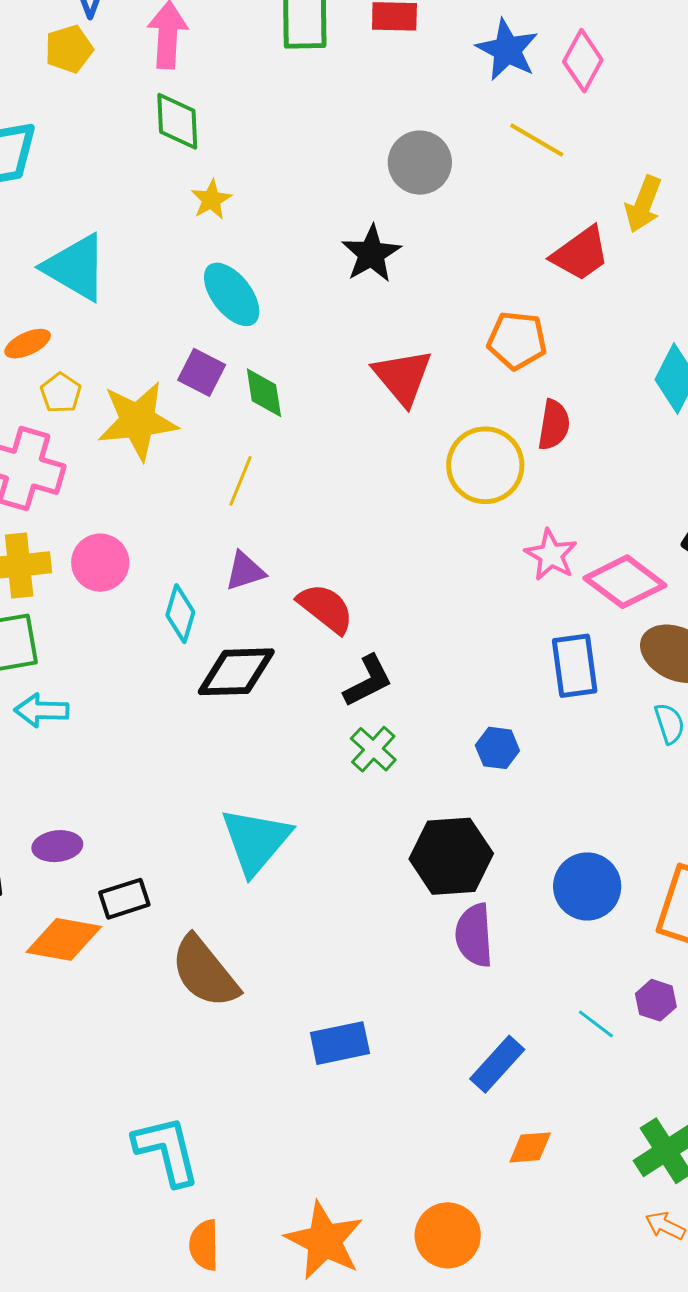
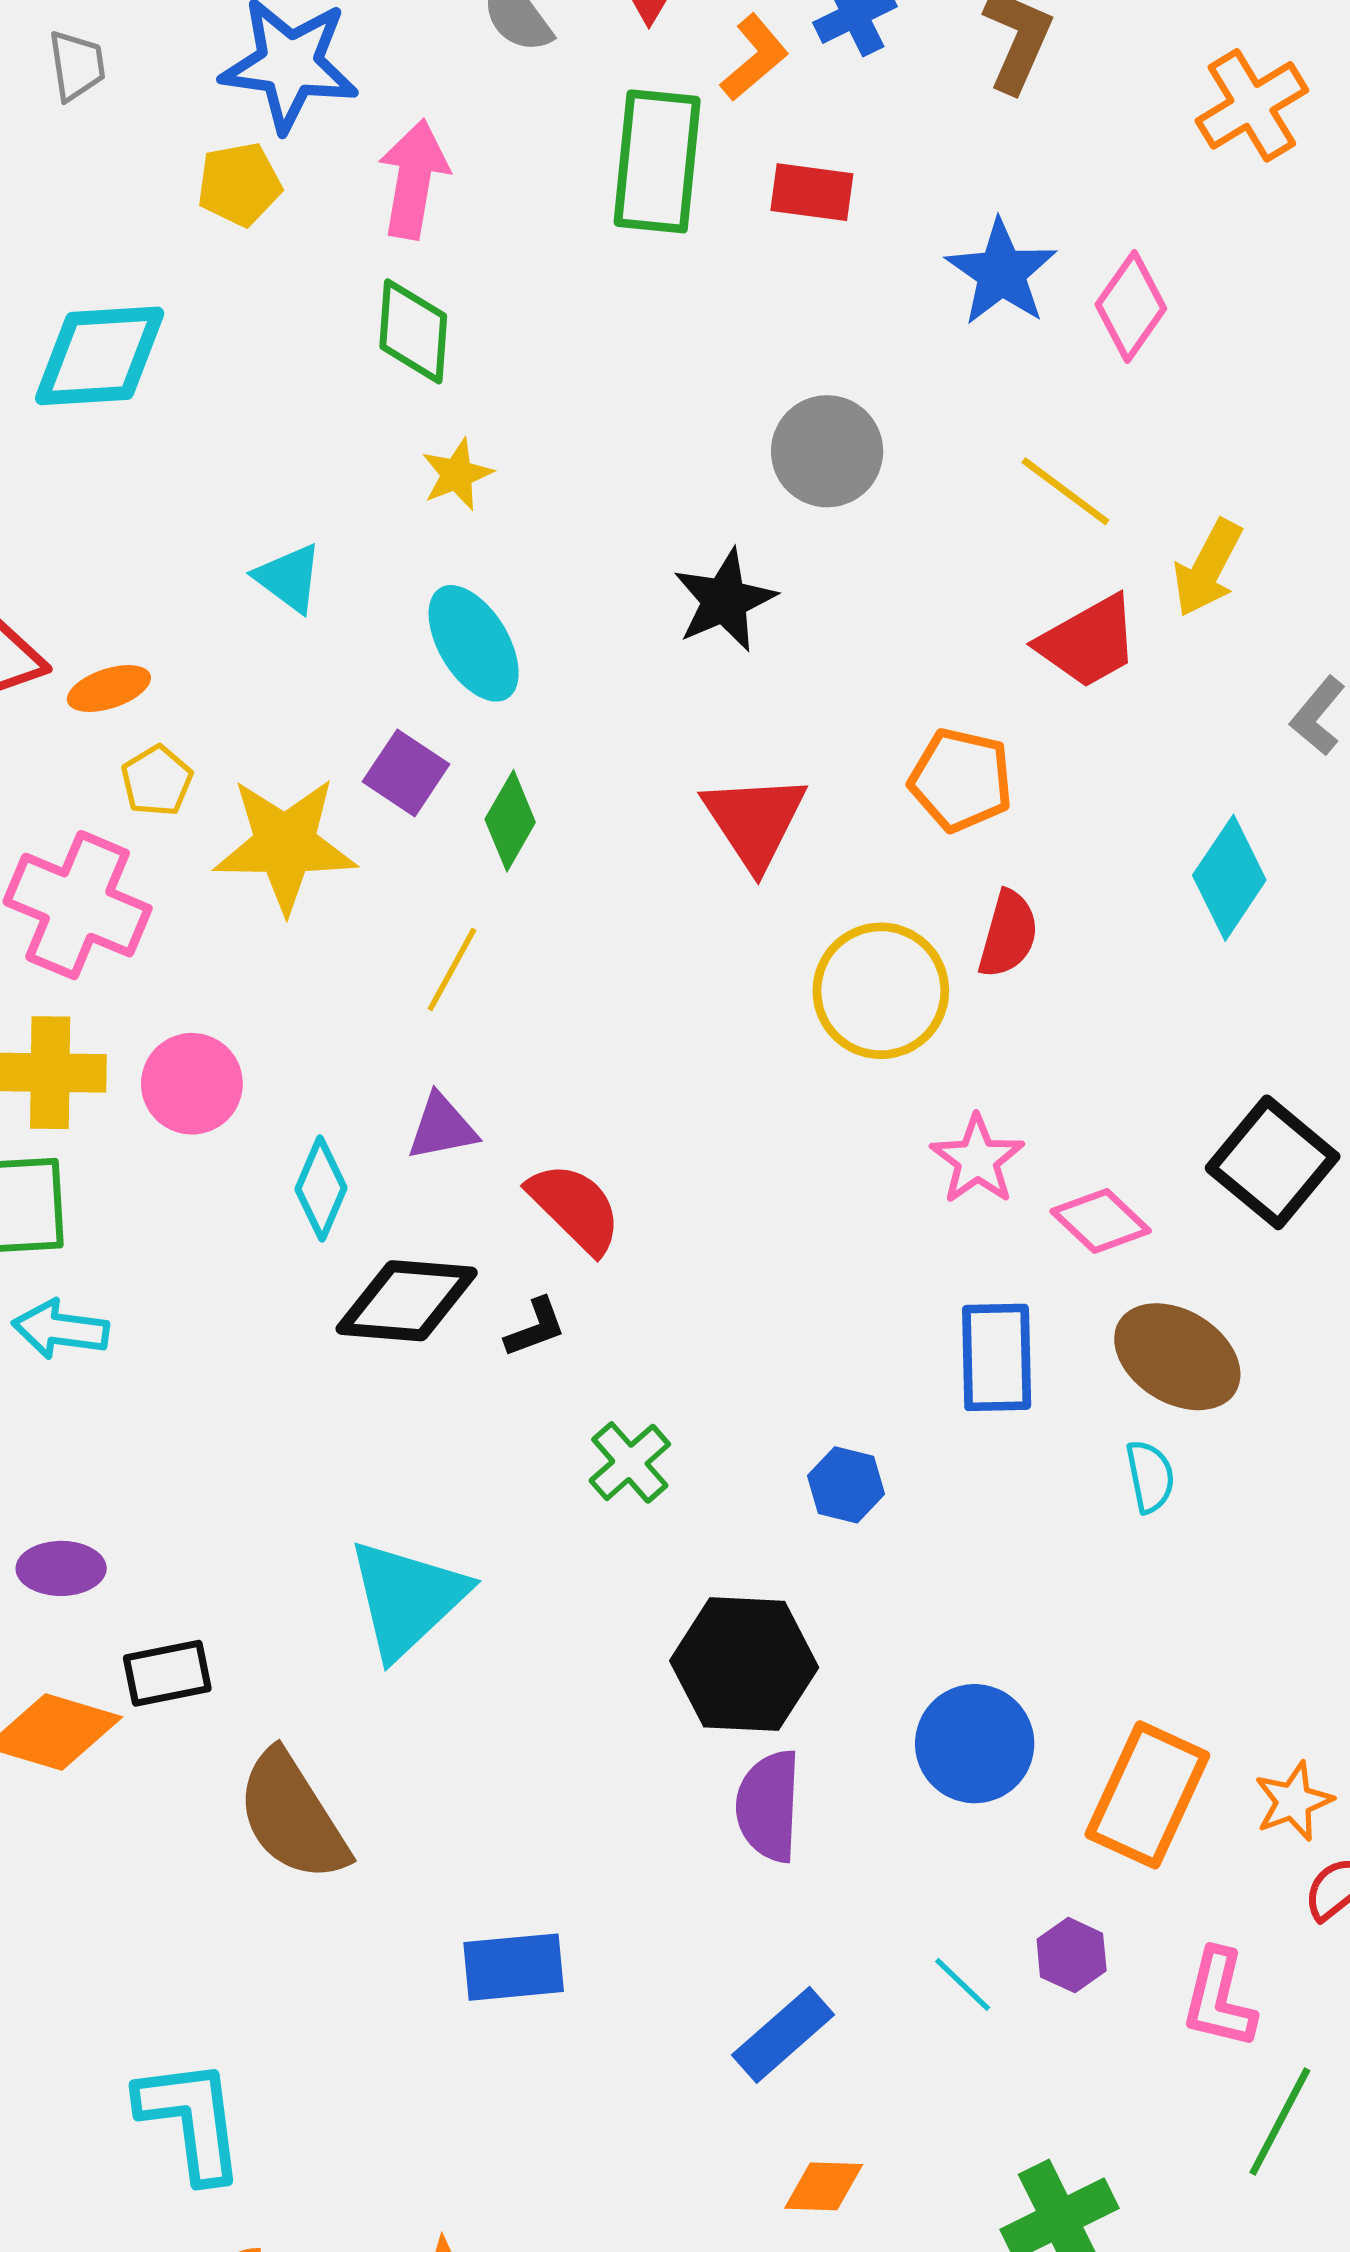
yellow line: (537, 140) -> (1065, 491), moved
cyan triangle: (76, 267) -> (289, 578), moved, size x0.6
green diamond: (264, 393) -> (510, 821), turned 32
pink diamond: (625, 582) -> (1101, 1221), size x0.7
black L-shape: (368, 681) -> (535, 1328), moved, size x0.7

